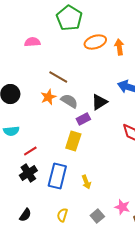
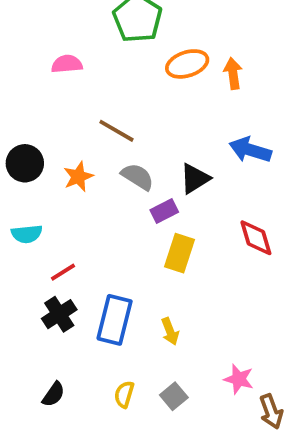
orange star: (48, 97) -> (78, 177), moved
yellow rectangle: (73, 141) -> (180, 253), moved
gray square: (97, 216) -> (174, 396), moved

